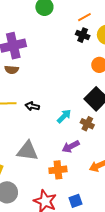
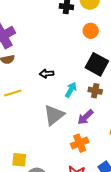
black arrow: (32, 106) -> (47, 74), moved
gray triangle: (27, 151) -> (54, 115), moved, turned -30

